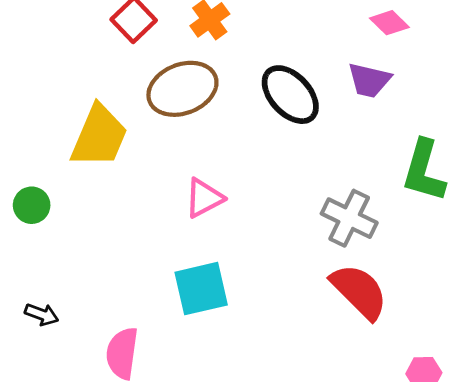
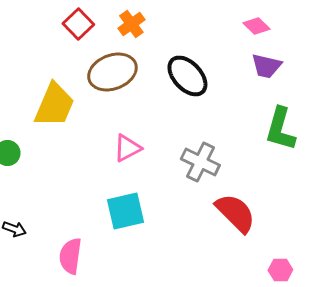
purple trapezoid: (369, 80) -> (266, 66), moved
gray cross: (349, 218) -> (200, 162), moved

